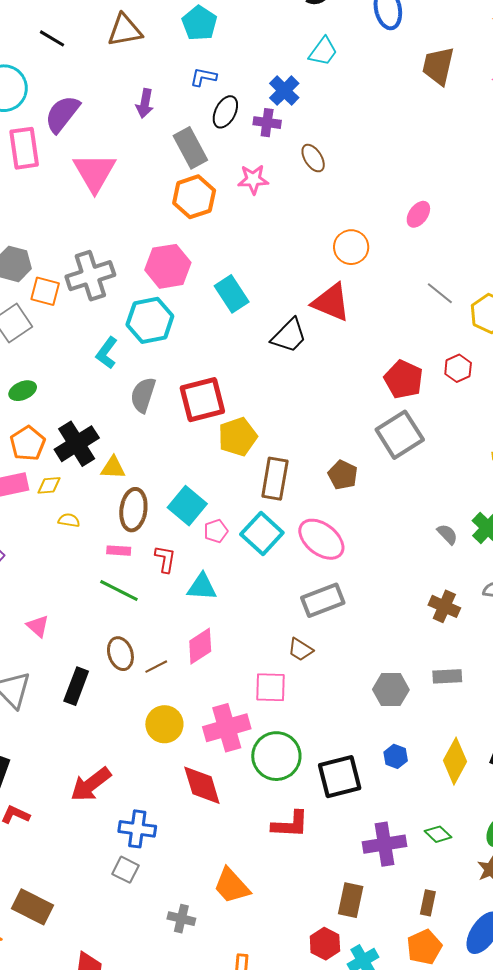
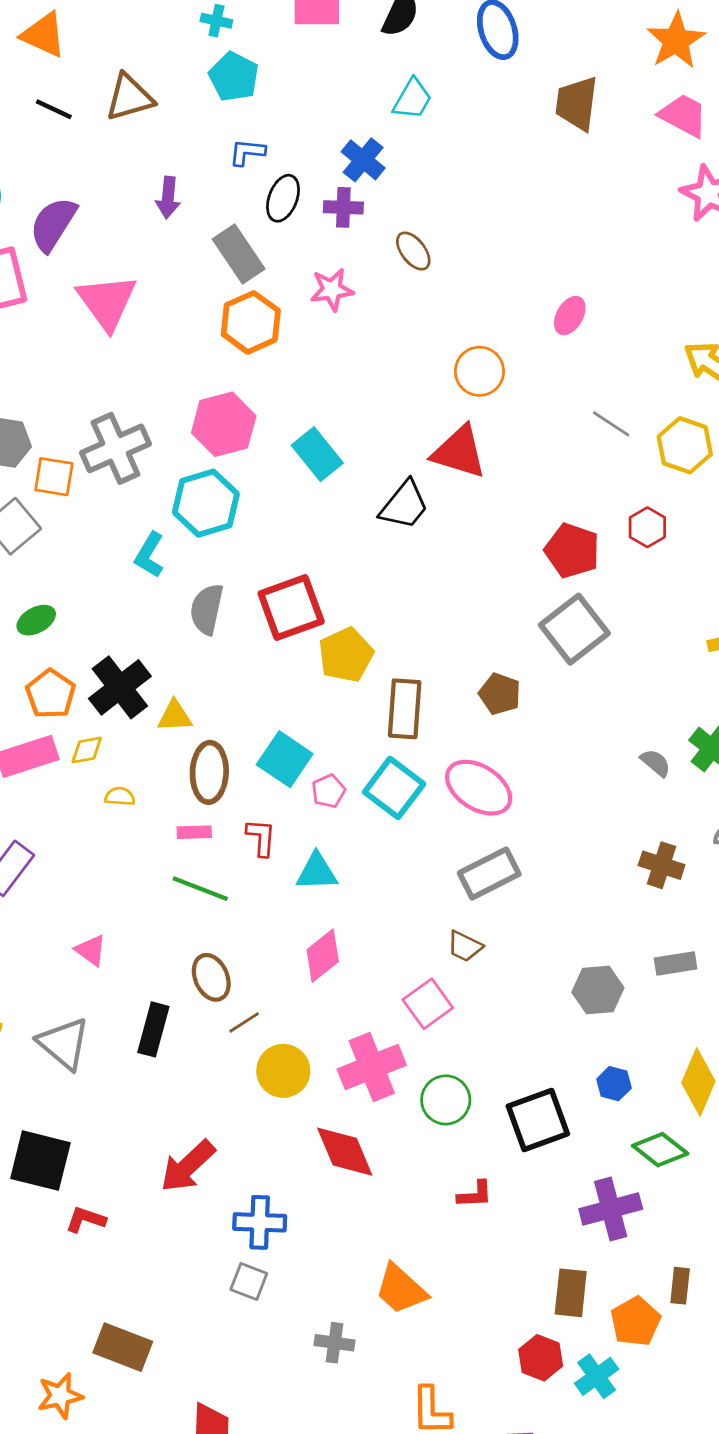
black line: (52, 38) -> (54, 109), moved
brown line: (156, 667) -> (244, 1022), moved
pink square: (271, 687) -> (428, 1004), turned -32
green circle: (276, 756) -> (446, 1100), size x0.7
red L-shape: (290, 824) -> (475, 1194), size x0.7
green diamond: (438, 834) -> (660, 1150), moved, size x1.4
orange pentagon: (424, 947) -> (635, 1321), moved

